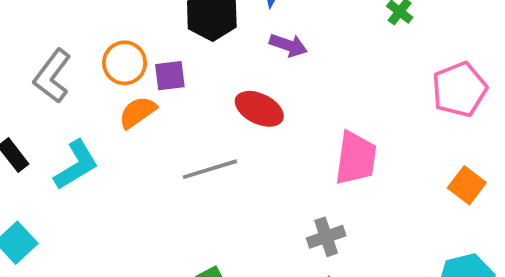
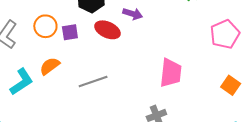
red ellipse: (259, 109) -> (107, 30), moved
orange semicircle: (138, 112) -> (50, 66), moved

